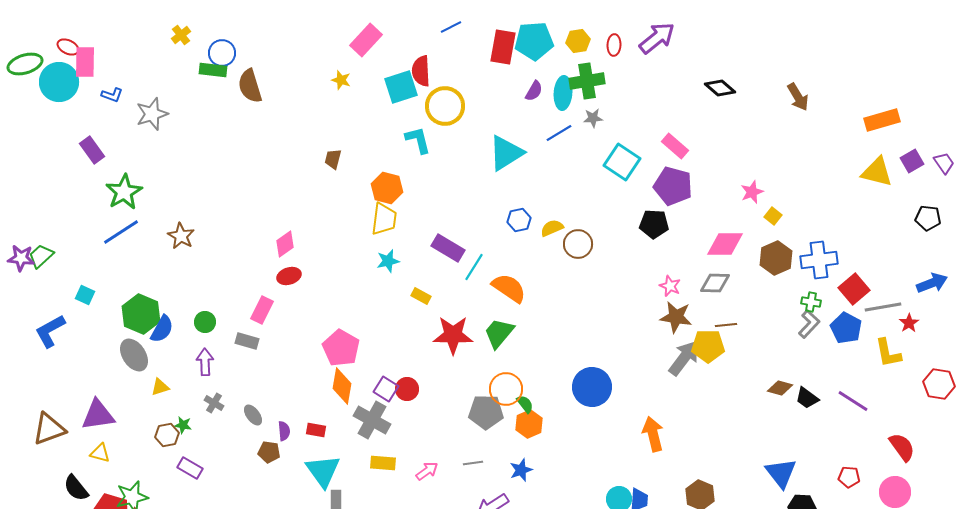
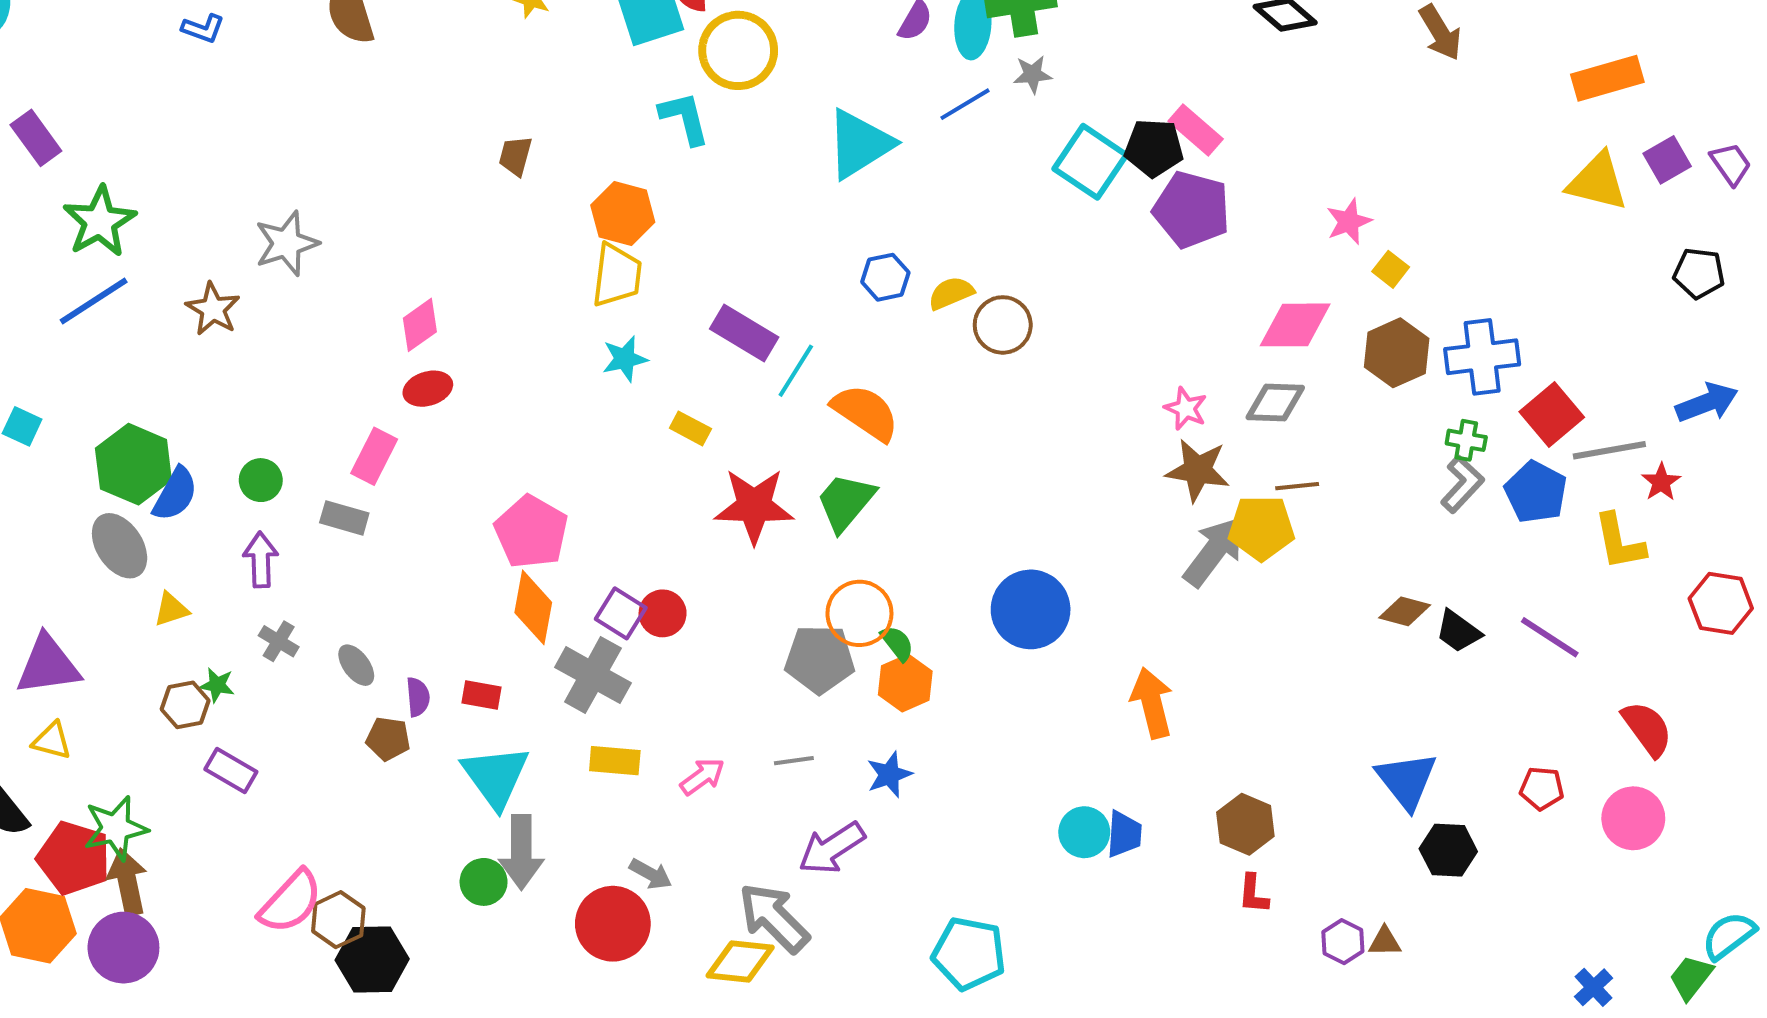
blue L-shape: (112, 95) -> (203, 29), moved
gray star: (152, 114) -> (287, 243), moved
black pentagon: (654, 224) -> (1154, 148), moved

